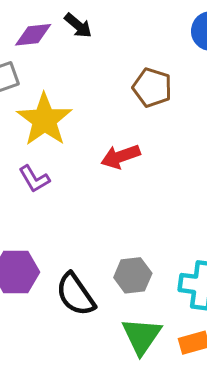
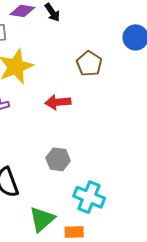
gray hexagon: (133, 275) -> (58, 159), moved

